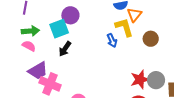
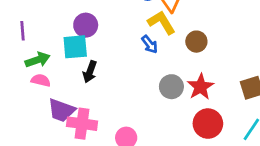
cyan square: (59, 29) -> (75, 47), turned 30
brown circle: (151, 39) -> (196, 42), moved
purple trapezoid: (38, 71) -> (61, 110), turned 65
gray circle: (156, 80) -> (171, 87), moved

